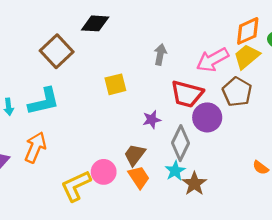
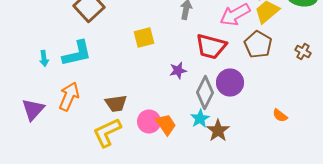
purple circle: (207, 117) -> (230, 82), moved
brown trapezoid: (135, 155) -> (116, 104), moved, turned -135
pink circle: (104, 172) -> (149, 122), moved

